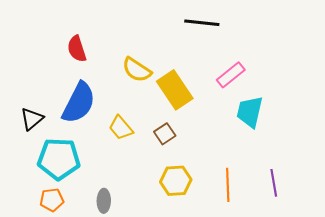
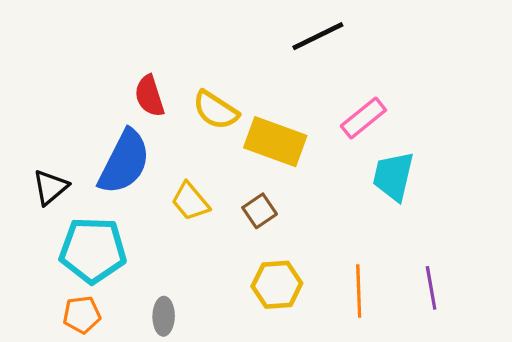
black line: (202, 23) -> (318, 36), turned -32
red semicircle: (77, 49) -> (149, 96), moved
yellow rectangle: (175, 90) -> (275, 142), turned -36

